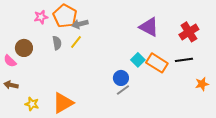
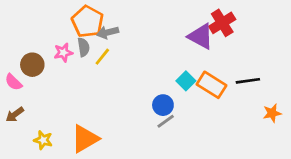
pink star: (41, 17) -> (63, 53), moved
red cross: (189, 32) -> (222, 23), moved
gray semicircle: (57, 43) -> (84, 47), moved
brown arrow: (11, 85) -> (15, 114), turned -48

